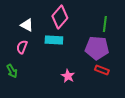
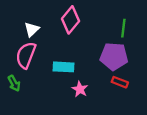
white triangle: (27, 25) -> (32, 29), turned 48
cyan rectangle: (54, 40) -> (63, 67), moved
pink semicircle: (22, 47) -> (26, 55), size x1.6

